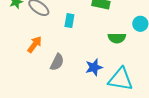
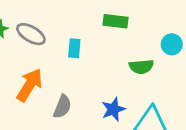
orange arrow: (35, 44) -> (30, 85), size x1.4

